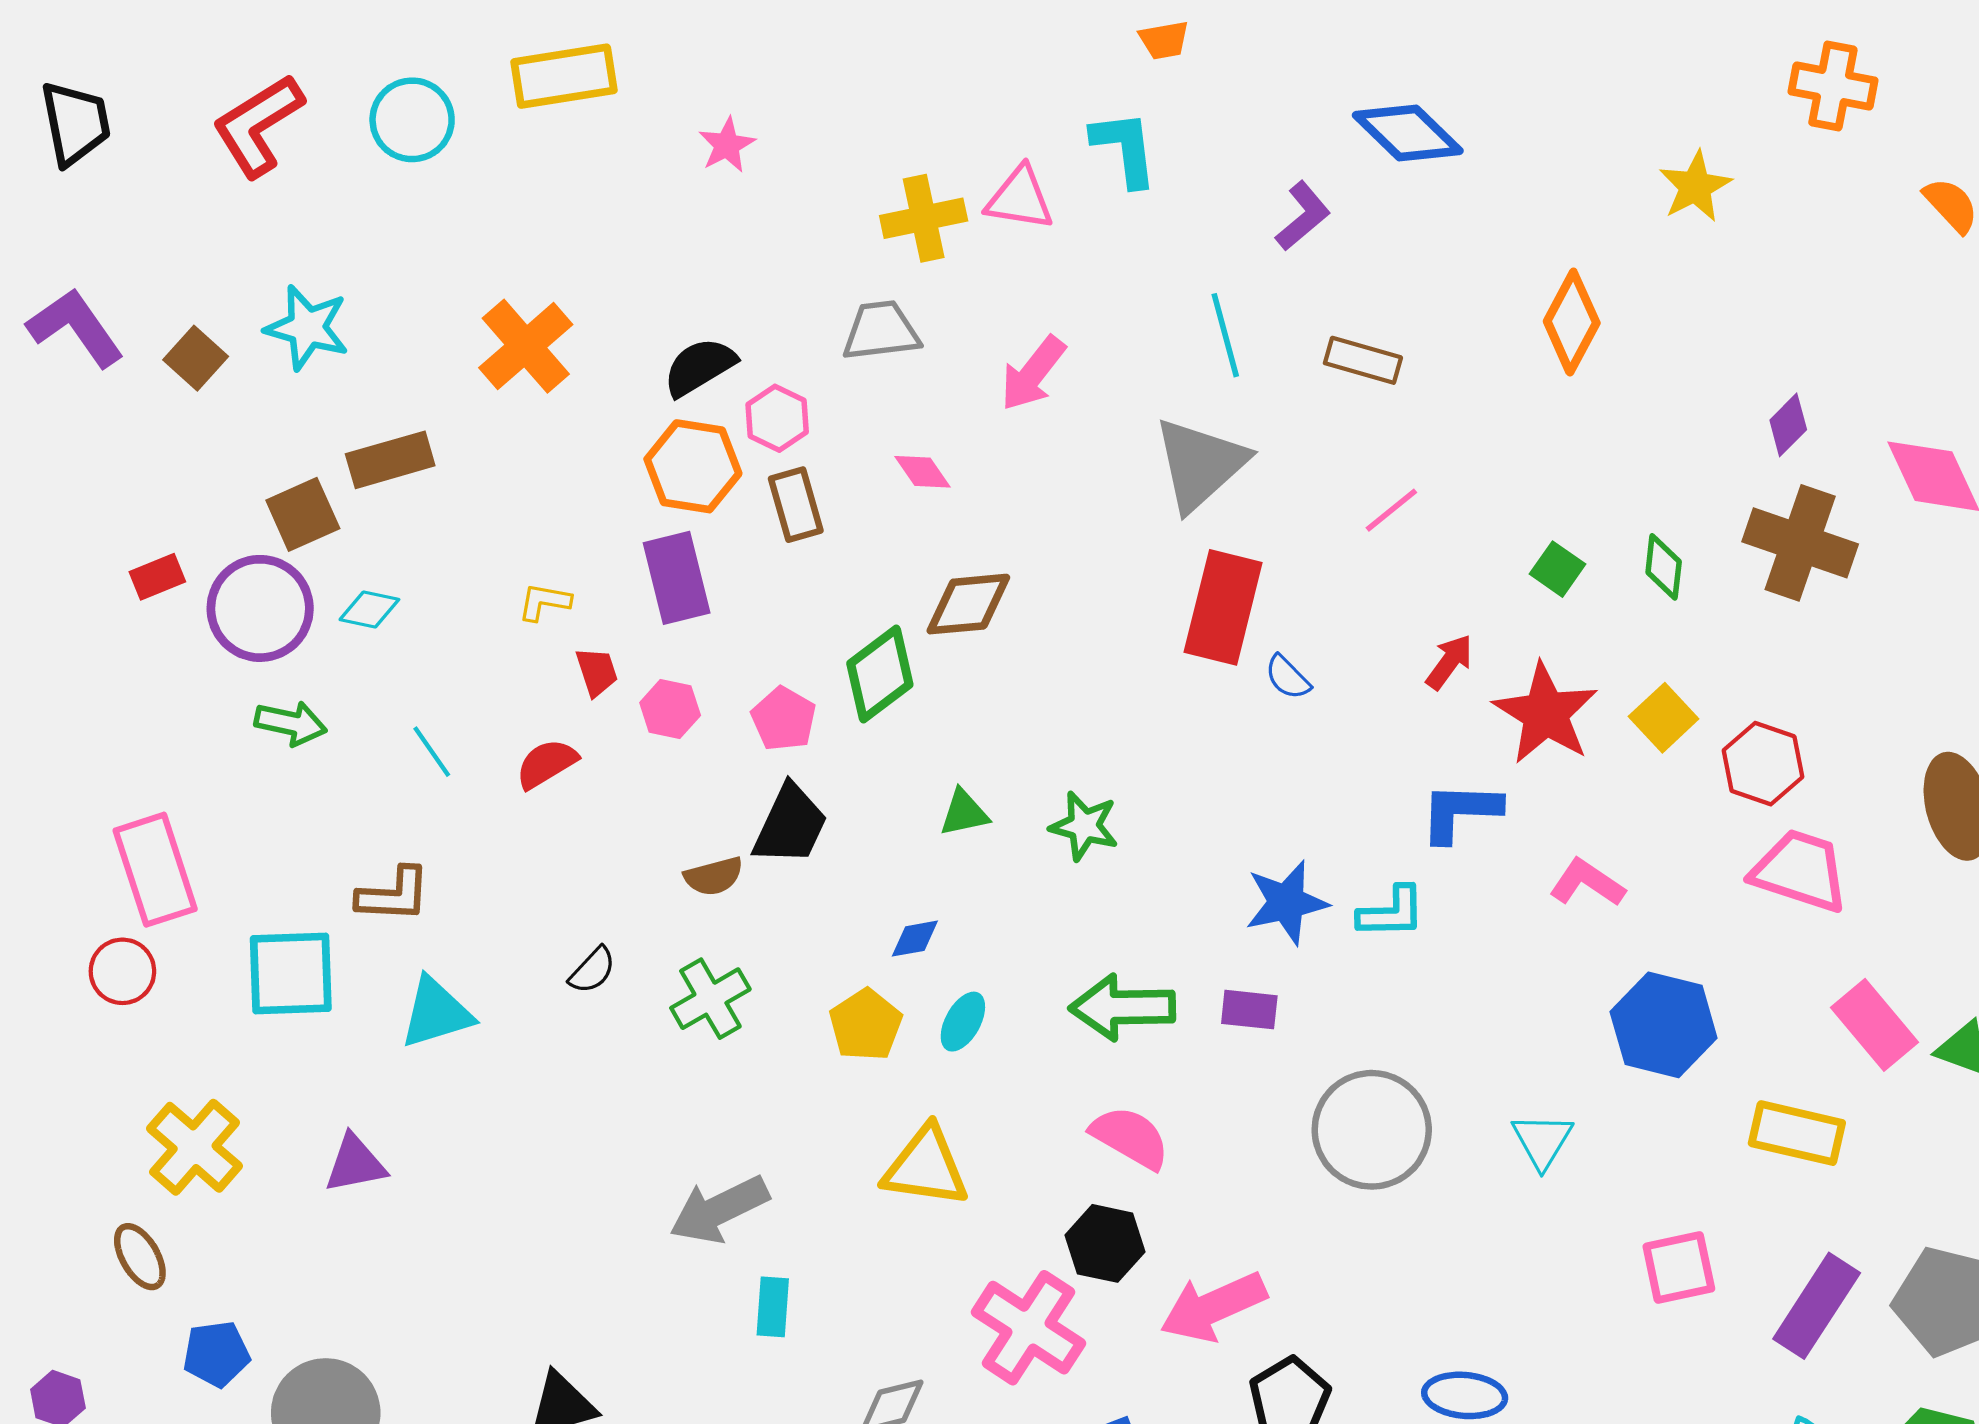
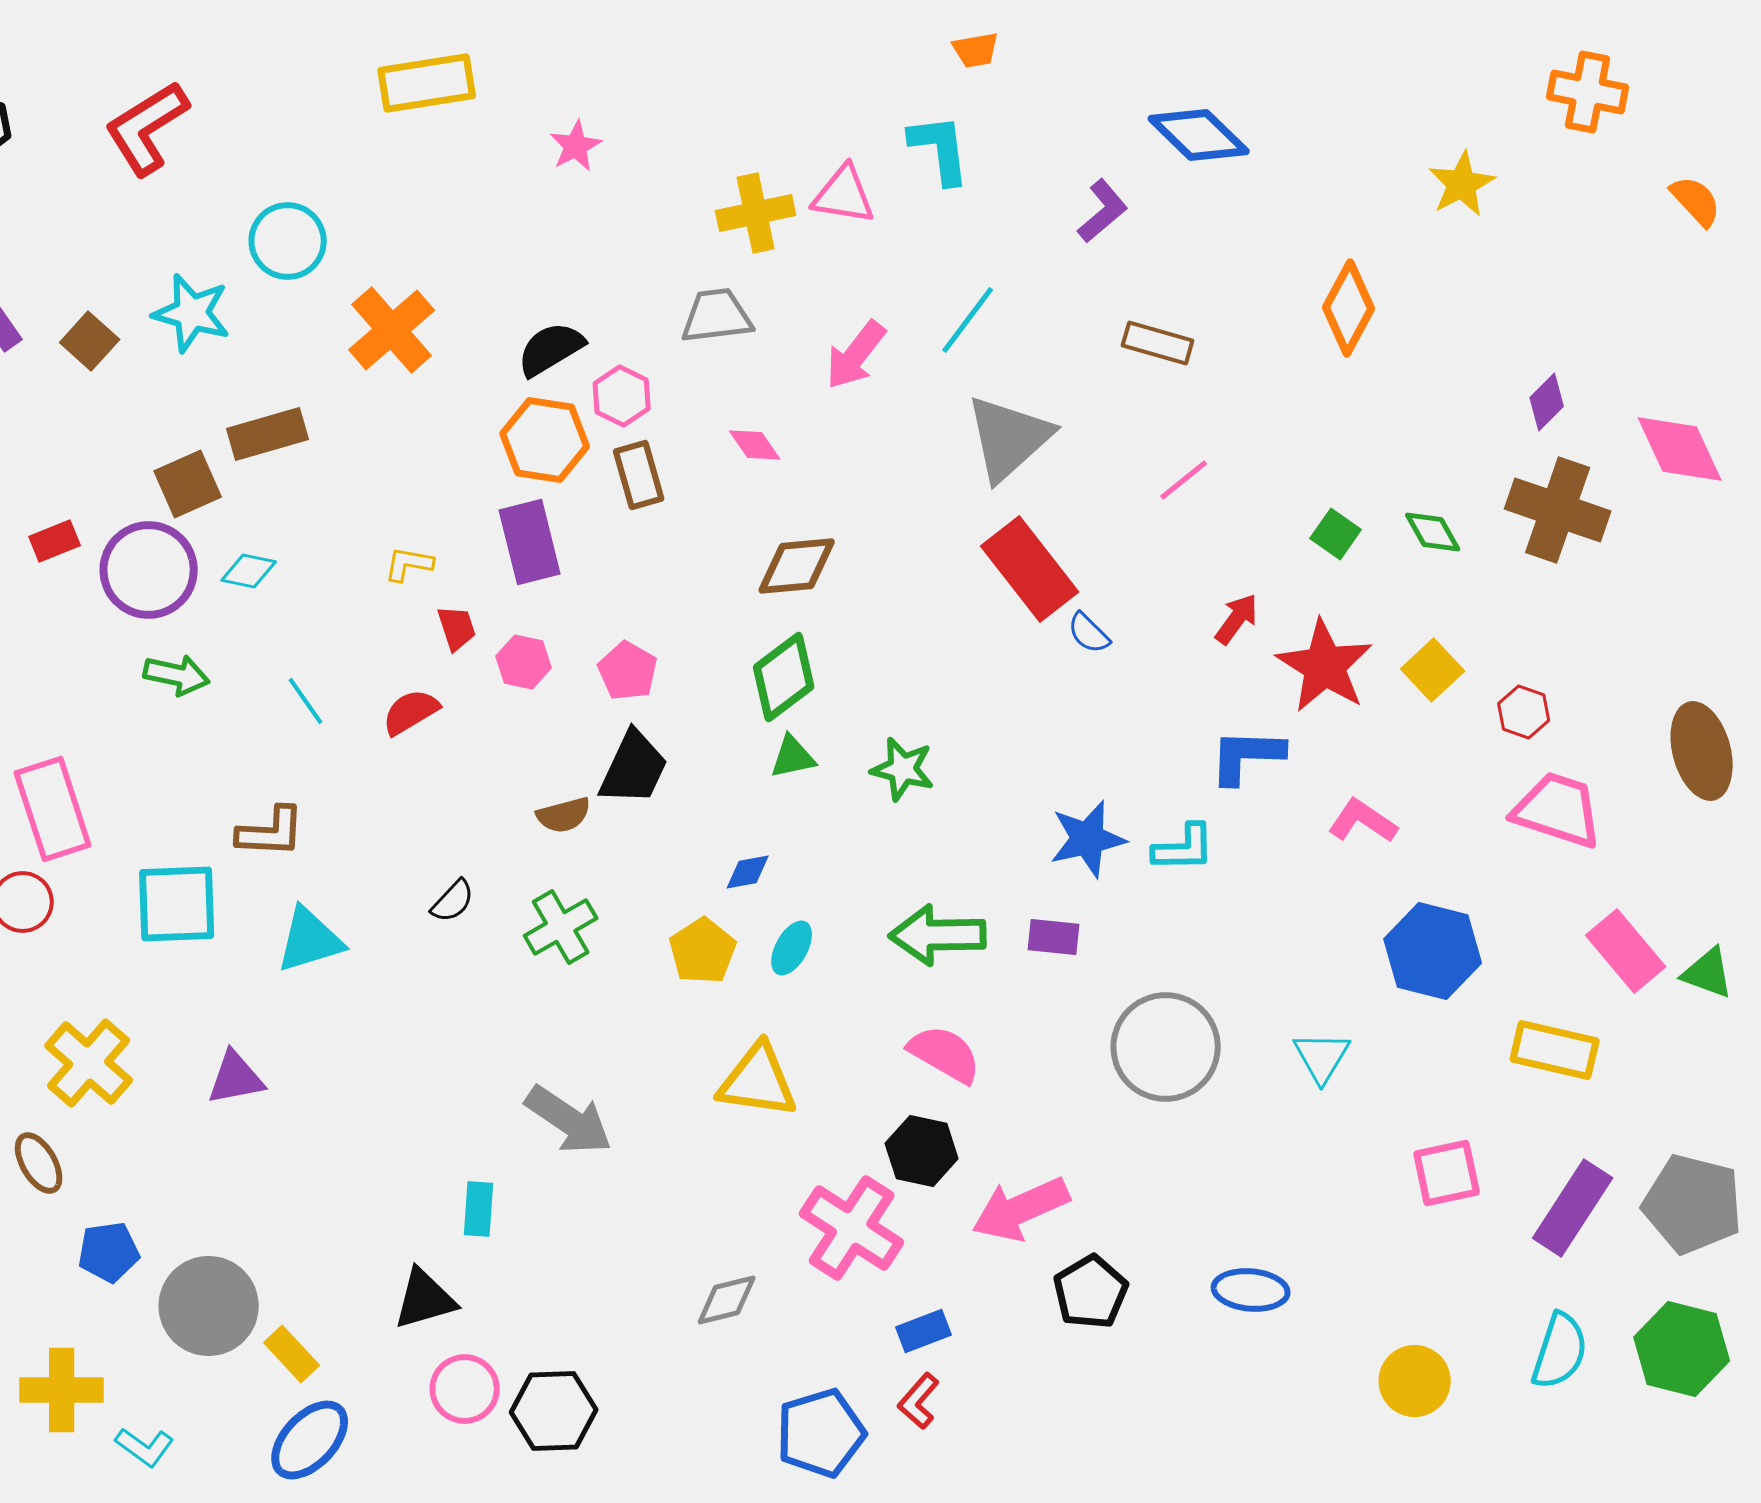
cyan circle: (412, 120) -> (288, 241), moved
cyan line: (1225, 335) -> (968, 320), moved, turned 52
green diamond: (1664, 567) -> (1433, 532), turned -36
red rectangle: (1223, 607) -> (1030, 569), turned -52
green diamond: (880, 674) -> (784, 677), moved
red hexagon: (1763, 764) -> (1524, 712), size x0.7
gray arrow: (719, 1210) -> (569, 1120), turned -120
cyan rectangle: (773, 1307) -> (479, 1209), moved

